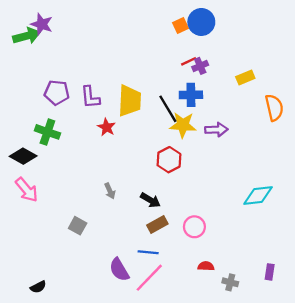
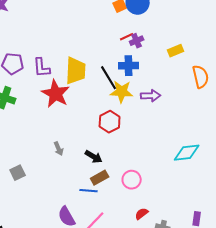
red star: (106, 127) -> (56, 94), size x1.8
gray square: (78, 226) -> (18, 173), moved, turned 35
blue line: (148, 252) -> (89, 191), moved
red semicircle: (206, 266) -> (142, 214), turned -40

